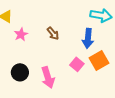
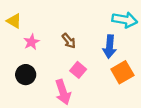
pink square: (77, 64) -> (78, 70), moved
black circle: (20, 72) -> (26, 75), moved

